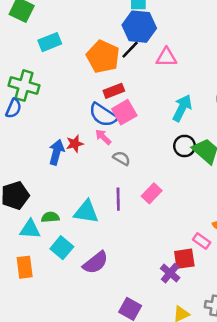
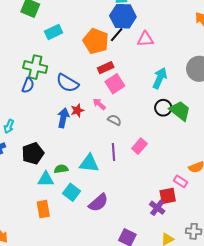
blue semicircle: (103, 115) -> (68, 83), moved

